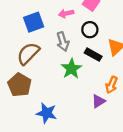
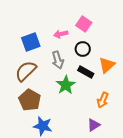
brown pentagon: (19, 85) -> (30, 100), moved
purple triangle: (99, 101) -> (94, 125), moved

